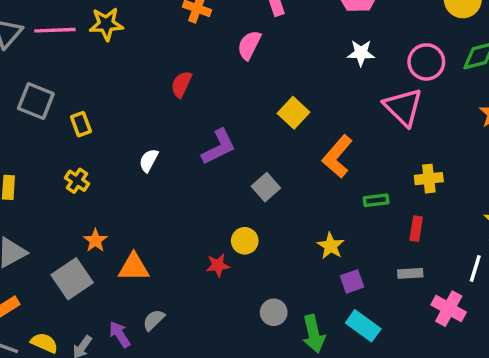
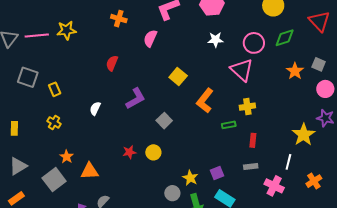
yellow cross: (429, 179) -> (247, 107), moved
yellow star: (331, 246) -> (190, 178), moved
red star: (218, 265) -> (129, 152), moved

